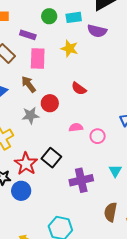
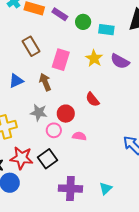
purple semicircle: (97, 31) -> (120, 61), moved
purple rectangle: (28, 35) -> (60, 14), moved
red circle: (50, 103) -> (66, 114), moved
pink circle: (98, 136) -> (54, 130), moved
red star: (26, 164) -> (22, 158), turned 30

